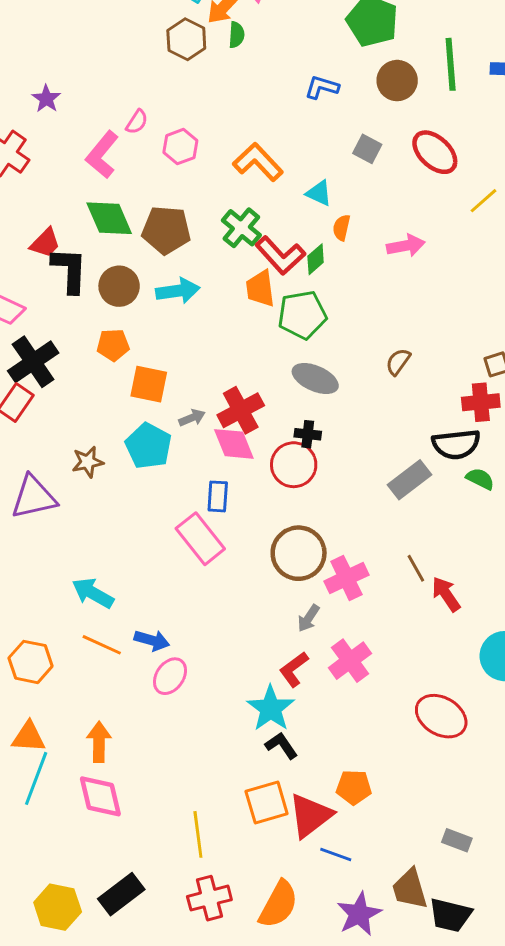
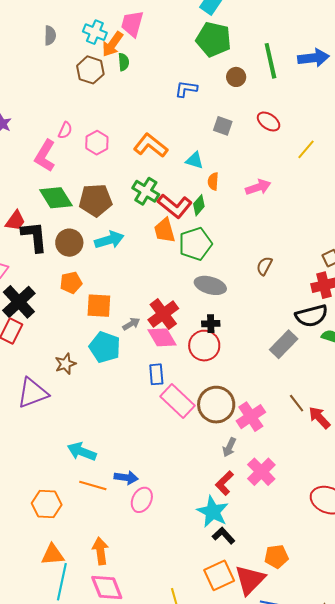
brown circle: (397, 81) -> (236, 77), size x0.7
red ellipse: (435, 152) -> (269, 121), size x0.7
pink rectangle: (200, 539) -> (178, 401), moved

